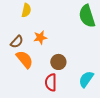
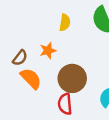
yellow semicircle: (26, 10) -> (65, 23), moved
brown circle: (58, 62) -> (72, 78), size x1.5

